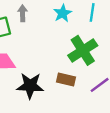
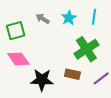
gray arrow: (23, 13) -> (43, 19), moved, turned -56

